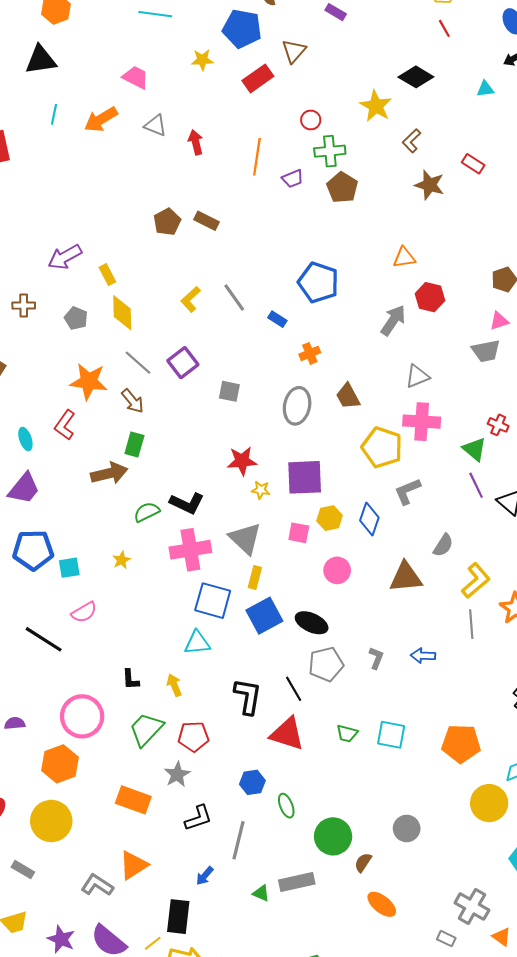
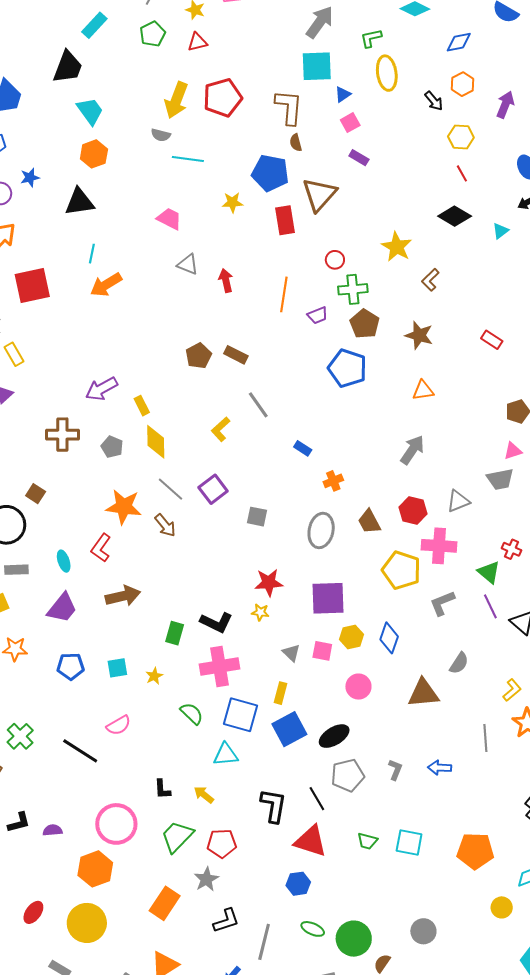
brown triangle: (294, 51) -> (319, 194), size x1.5
black diamond: (416, 77) -> (455, 216), moved
red rectangle: (258, 78) -> (285, 220), turned -64
cyan triangle: (485, 89) -> (500, 231), turned -30
orange arrow: (101, 119) -> (106, 285), moved
red rectangle: (473, 164) -> (492, 340), moved
brown star: (430, 185) -> (419, 335), moved
blue pentagon: (318, 282) -> (347, 368), moved
gray line: (234, 297) -> (258, 405), moved
red hexagon: (430, 297) -> (413, 511), moved
brown cross: (24, 306) -> (62, 435), size x1.5
gray triangle: (417, 376) -> (458, 501), moved
green rectangle: (134, 444) -> (175, 633), moved
brown arrow: (109, 473) -> (123, 596), moved
yellow star: (261, 490) -> (260, 612), moved
gray L-shape: (408, 491) -> (442, 603), moved
green semicircle: (147, 512) -> (192, 714), moved, turned 70
gray triangle: (245, 539) -> (291, 653), moved, size x0.6
blue pentagon: (33, 550) -> (71, 666), size x0.7
cyan square: (69, 568) -> (117, 668), moved
yellow L-shape: (476, 581) -> (512, 690), moved, size x0.7
black ellipse: (312, 623) -> (334, 736), turned -56
yellow arrow: (174, 685) -> (204, 795), turned -30
blue hexagon: (252, 782) -> (298, 884), moved
orange rectangle: (133, 800) -> (165, 903), turned -76
yellow circle: (489, 803) -> (502, 907), size x0.6
green ellipse: (286, 806) -> (313, 929), moved, turned -45

